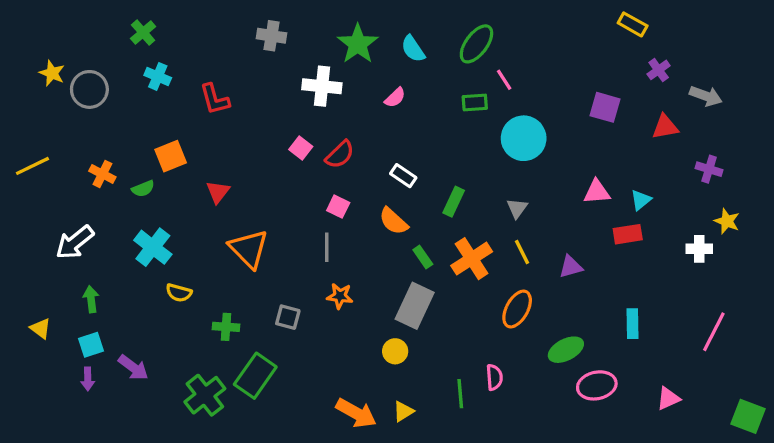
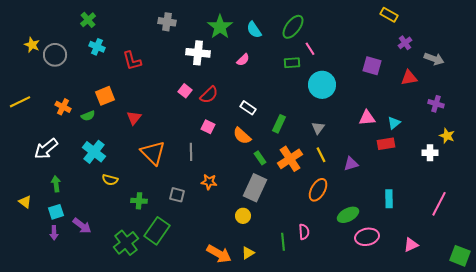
gray line: (327, 247) -> (191, 152), moved

